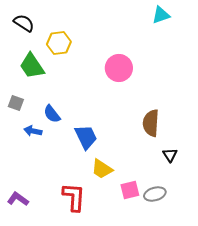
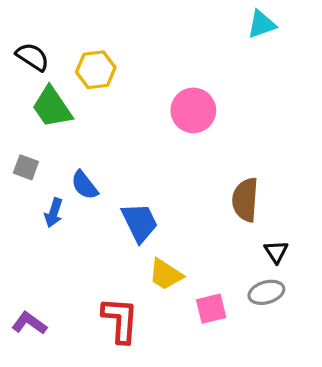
black semicircle: (24, 23) -> (32, 57), moved
blue arrow: (33, 131) -> (54, 213), turned -84
gray ellipse: (155, 194) -> (266, 292), moved

